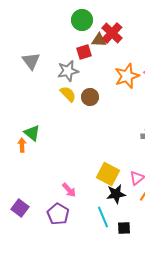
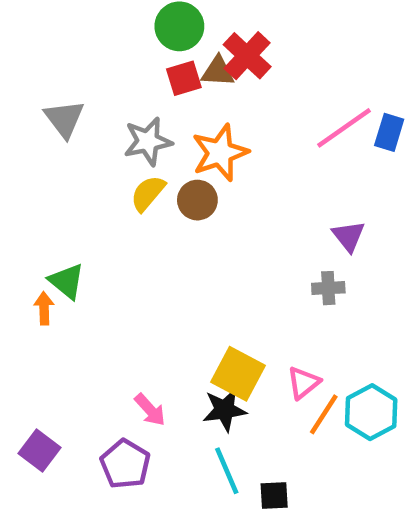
red square: (84, 52) -> (184, 78), moved
orange star: (127, 76) -> (220, 153), moved
yellow semicircle: (68, 94) -> (148, 193), turned -96
black star: (116, 194) -> (224, 410), moved

